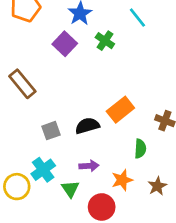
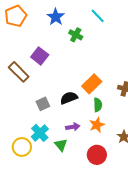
purple square: (65, 44) -> (40, 56), moved
green semicircle: (140, 149) -> (98, 105), moved
orange star: (122, 180) -> (97, 125), moved
red circle: (102, 207) -> (97, 155), moved

